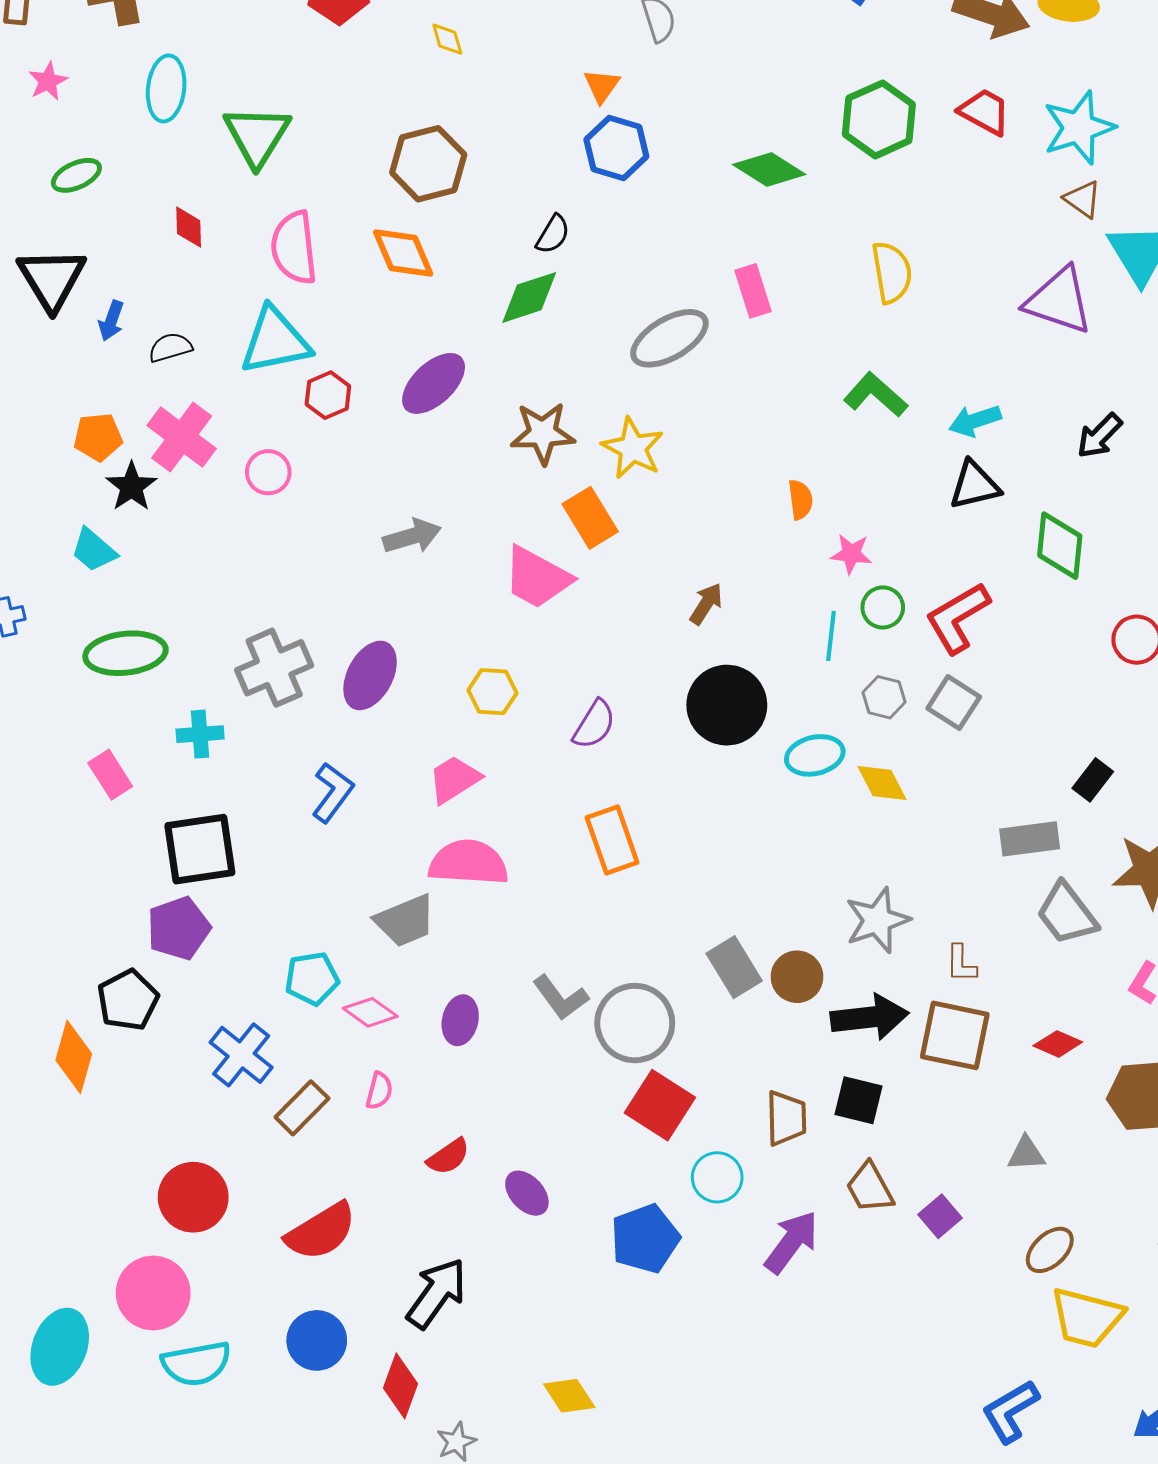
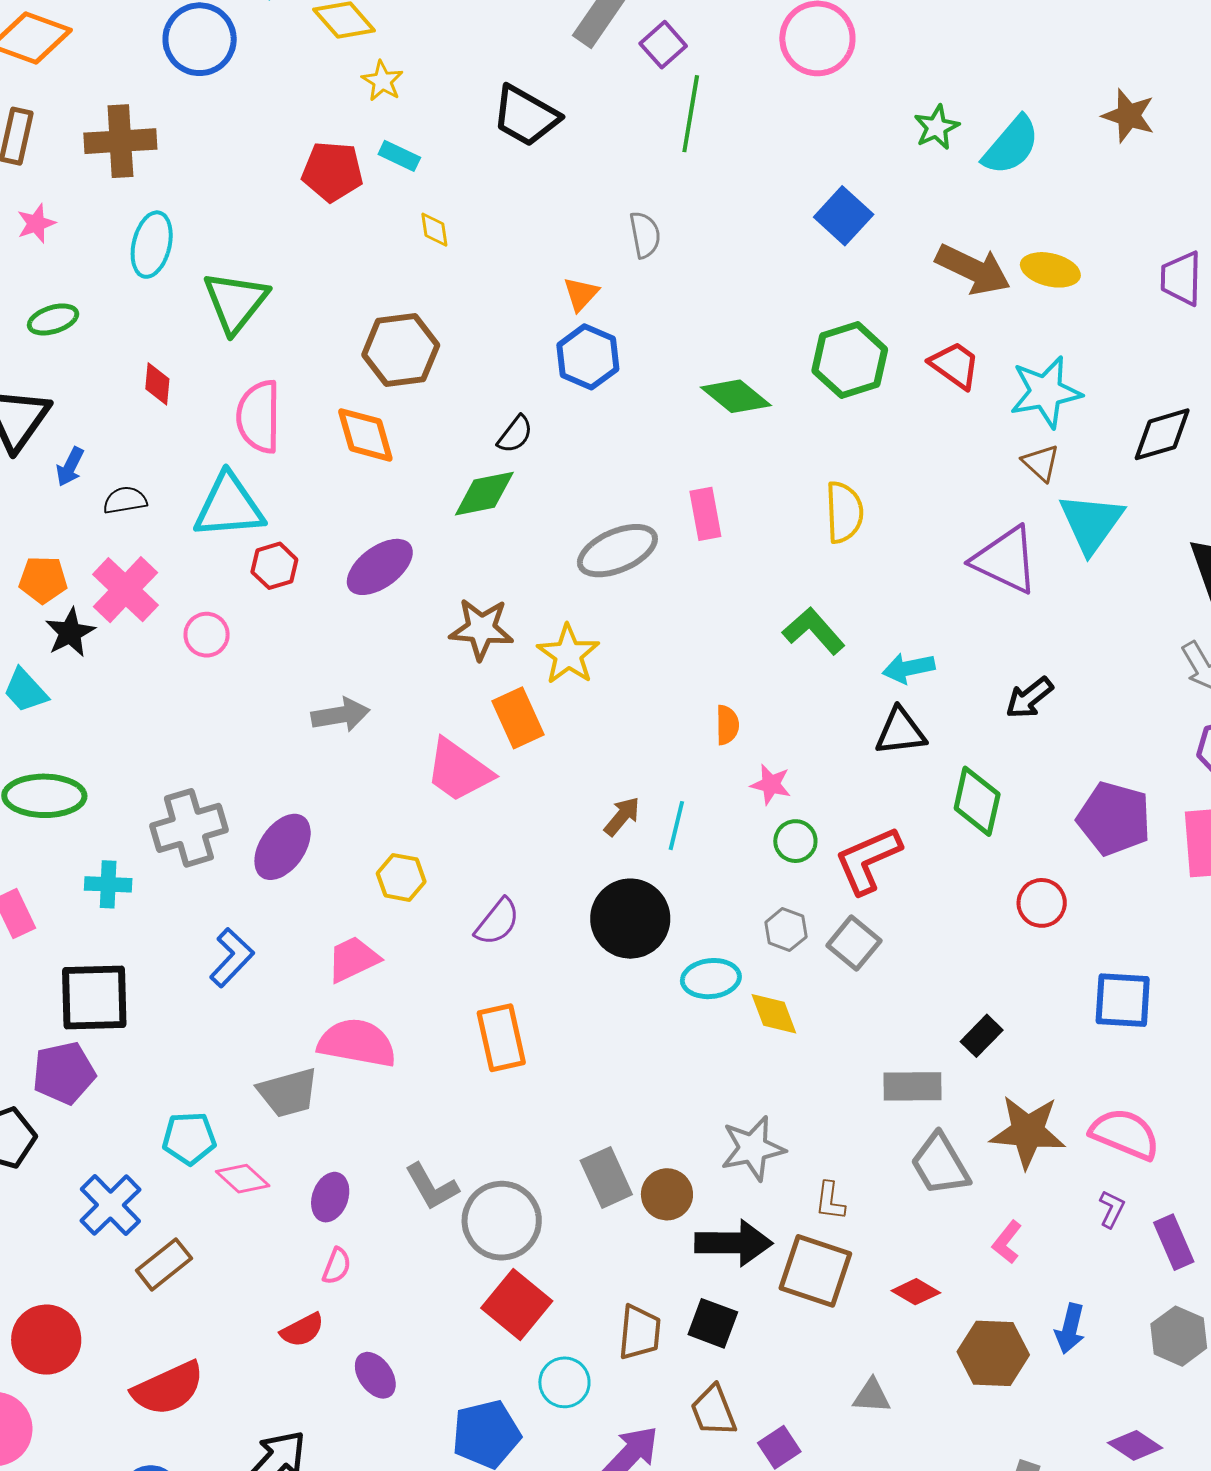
cyan line: (831, 636) -> (676, 826), moved
pink semicircle: (379, 1091) -> (337, 1266), moved

